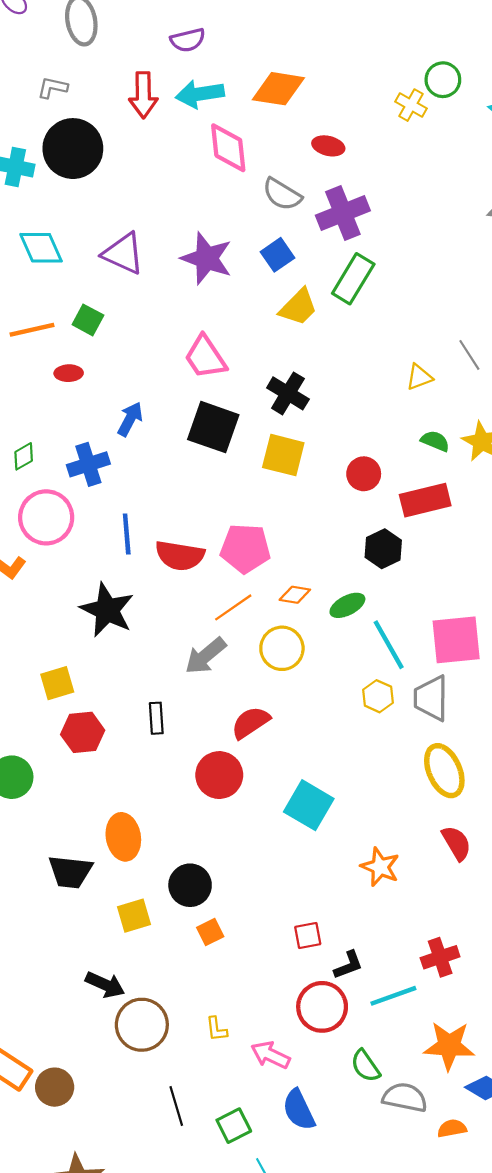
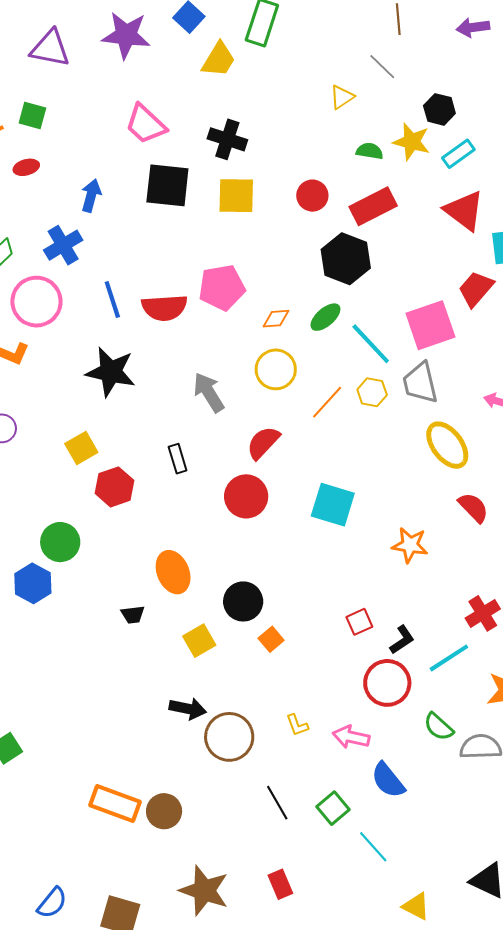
black hexagon: (383, 549) -> (346, 259), size x1.4
orange line: (233, 607) -> (327, 402), moved
gray arrow: (205, 656) -> (209, 392), turned 111
black trapezoid: (70, 872) -> (133, 615), size x0.6

